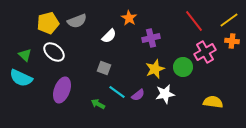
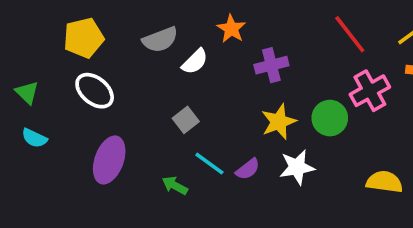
gray semicircle: (77, 21) -> (160, 40), moved
green triangle: (25, 55) -> (27, 93), moved
gray square: (104, 68) -> (186, 120), turned 32
cyan semicircle: (21, 78) -> (34, 138), size x0.6

